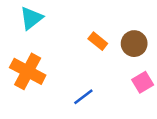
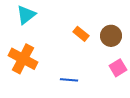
blue line: (83, 97) -> (69, 80), turned 42

